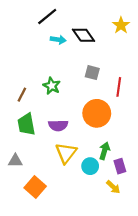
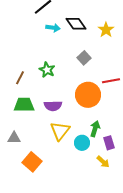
yellow star: (121, 25) -> (106, 30), moved
gray square: (92, 73) -> (84, 58), turned 32
red line: (119, 87) -> (111, 81), moved, turned 72
green trapezoid: (26, 124) -> (24, 105), turned 100

